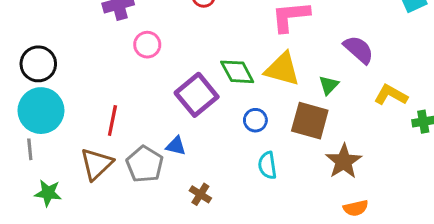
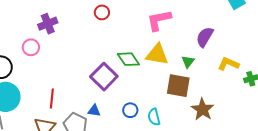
pink circle: (147, 45) -> (31, 47), moved
purple semicircle: (359, 50) -> (205, 37), turned -95
blue circle: (255, 120) -> (130, 110), moved

